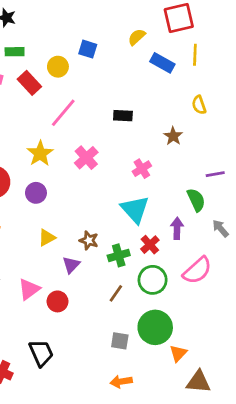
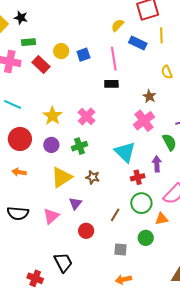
blue square: (88, 49) -> (83, 55), moved, turned -32
pink line: (63, 113) -> (114, 59), moved, turned -45
pink cross: (142, 169) -> (144, 121), moved, size x1.5
yellow triangle: (47, 238) -> (62, 177), size x1.6
red cross: (150, 245) -> (138, 177), turned 32
green cross: (119, 255) -> (80, 146), moved
purple triangle: (71, 265) -> (75, 203), moved
red circle: (58, 301) -> (86, 231), moved
green circle: (155, 327) -> (146, 238), size x0.6
orange triangle: (178, 353) -> (162, 219), moved, turned 40

